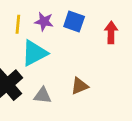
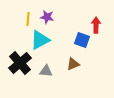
blue square: (74, 22) -> (82, 40), moved

